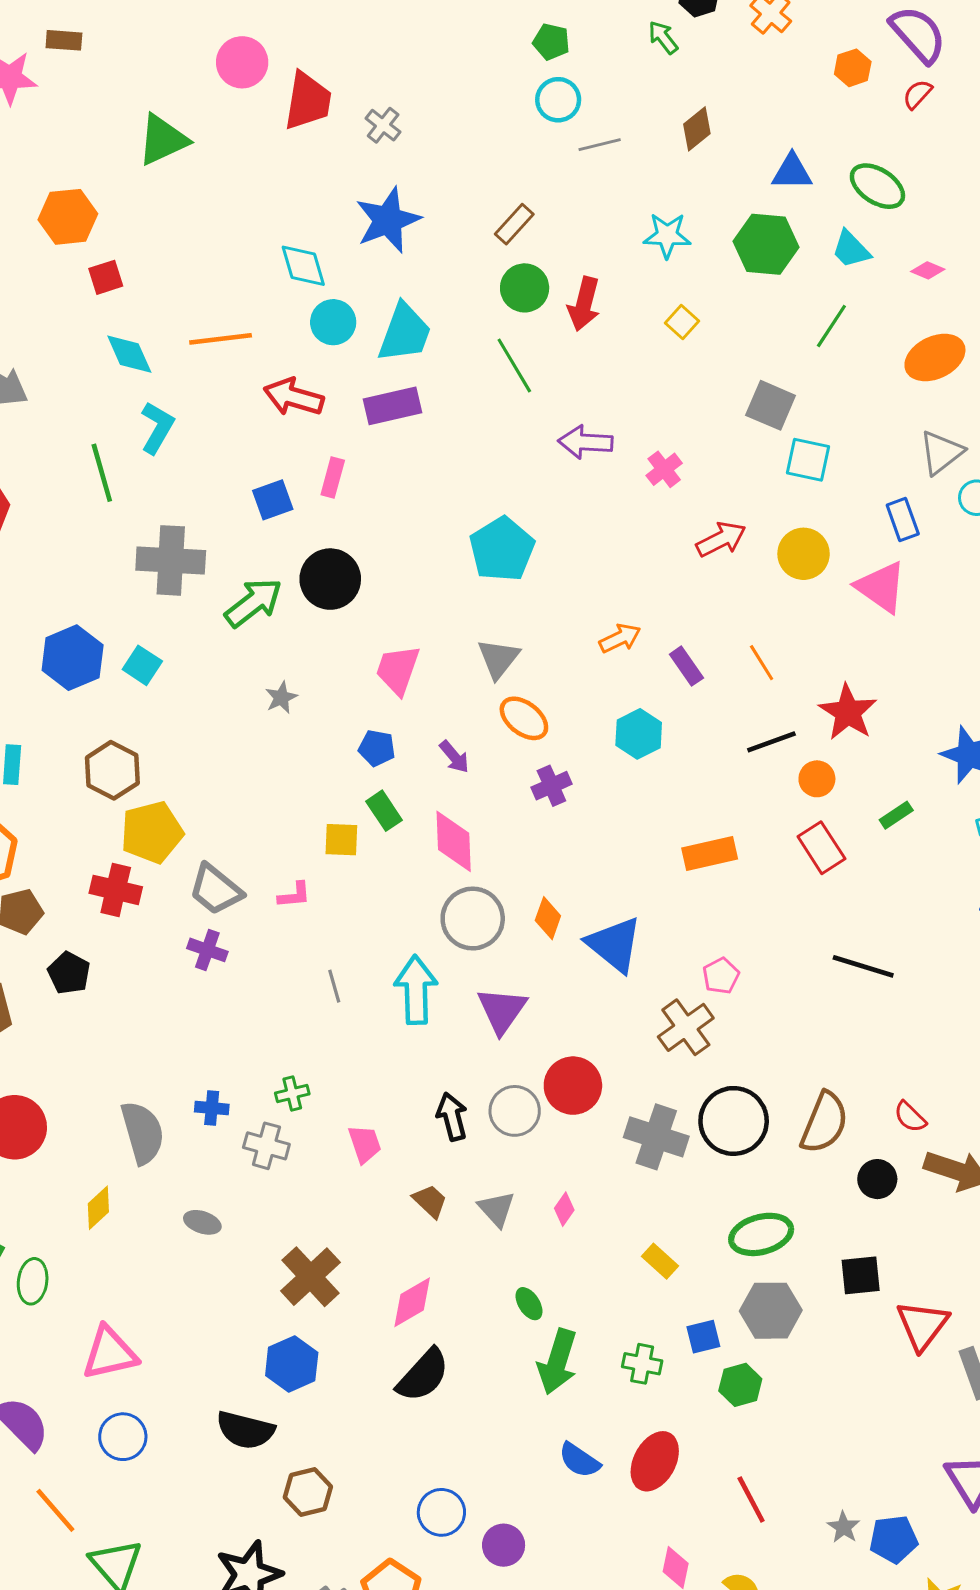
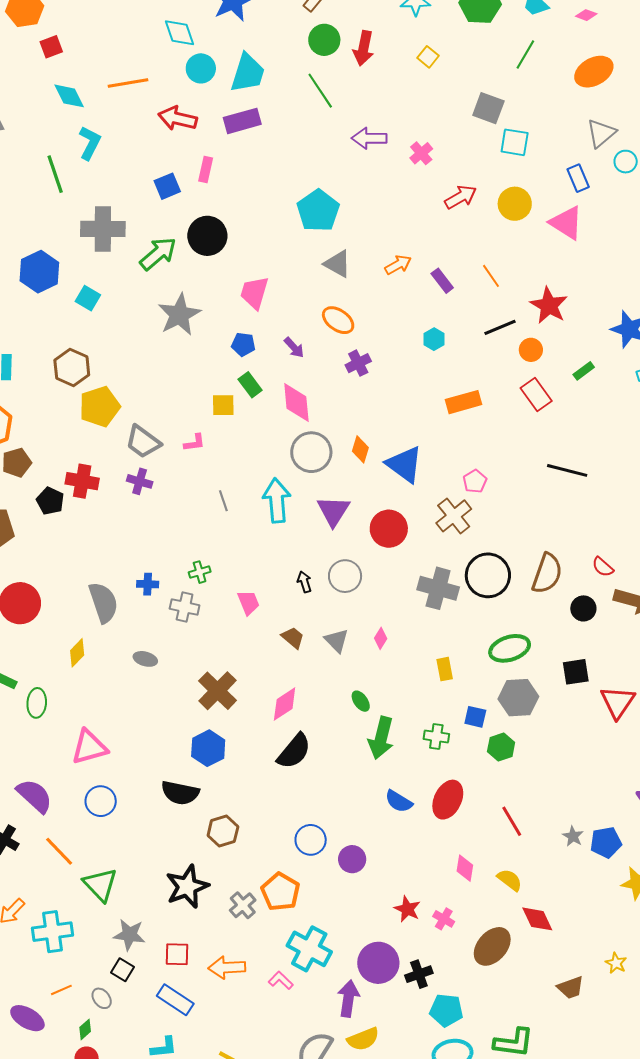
blue hexagon: (73, 658) -> (39, 272), moved
gray triangle: (498, 659) -> (338, 264), moved, turned -36
gray star: (281, 698) -> (179, 315), size x2.0
cyan hexagon: (639, 734) -> (434, 339), moved, size x0.7
red cross: (116, 890) -> (82, 481), moved
red circle: (573, 1086) -> (389, 529), moved
black arrow: (452, 1117) -> (304, 582), size x0.7
yellow rectangle: (660, 1261) -> (445, 669), turned 40
blue square: (703, 1337) -> (475, 717), turned 30

